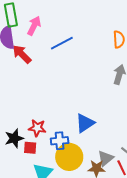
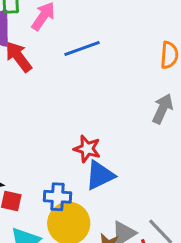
red star: (37, 128) -> (87, 149), moved

